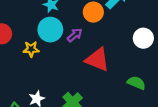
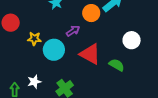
cyan circle: (50, 30) -> (54, 50), moved
green semicircle: (136, 83) -> (117, 65), moved

